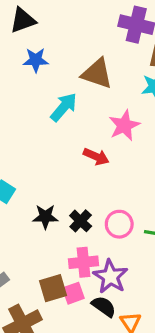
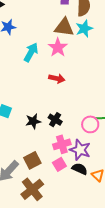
brown triangle: (97, 74) -> (64, 27), moved
pink star: (124, 125) -> (58, 47), moved
pink circle: (119, 224) -> (90, 124), moved
brown square: (53, 288) -> (32, 160), moved

